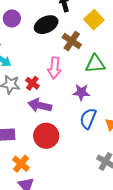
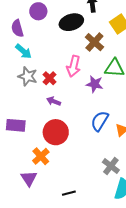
purple star: (81, 92) -> (95, 84), moved
purple arrow: (40, 105) -> (54, 101), size x0.6
orange cross: (21, 164) -> (41, 156), moved

